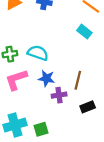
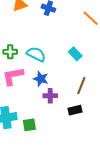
cyan rectangle: (84, 32) -> (75, 54), moved
brown line: (78, 80) -> (81, 86), moved

